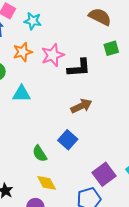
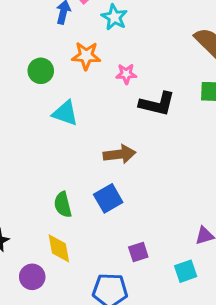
pink star: (53, 55) -> (126, 74), size x0.6
brown arrow: (81, 106) -> (120, 154), moved
purple square: (104, 174) -> (138, 252), moved, size x0.6

